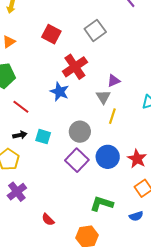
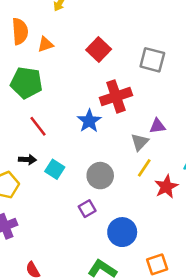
gray square: (95, 30) -> (152, 60), turned 35
blue circle: (108, 157) -> (122, 232), moved
red star: (137, 159) -> (166, 187), moved
purple square: (77, 160) -> (87, 209), size x0.6

